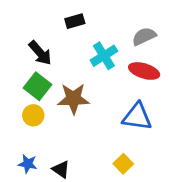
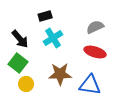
cyan cross: (104, 56) -> (53, 38), moved
brown star: (73, 99) -> (60, 74), moved
yellow circle: (33, 115) -> (26, 84), moved

